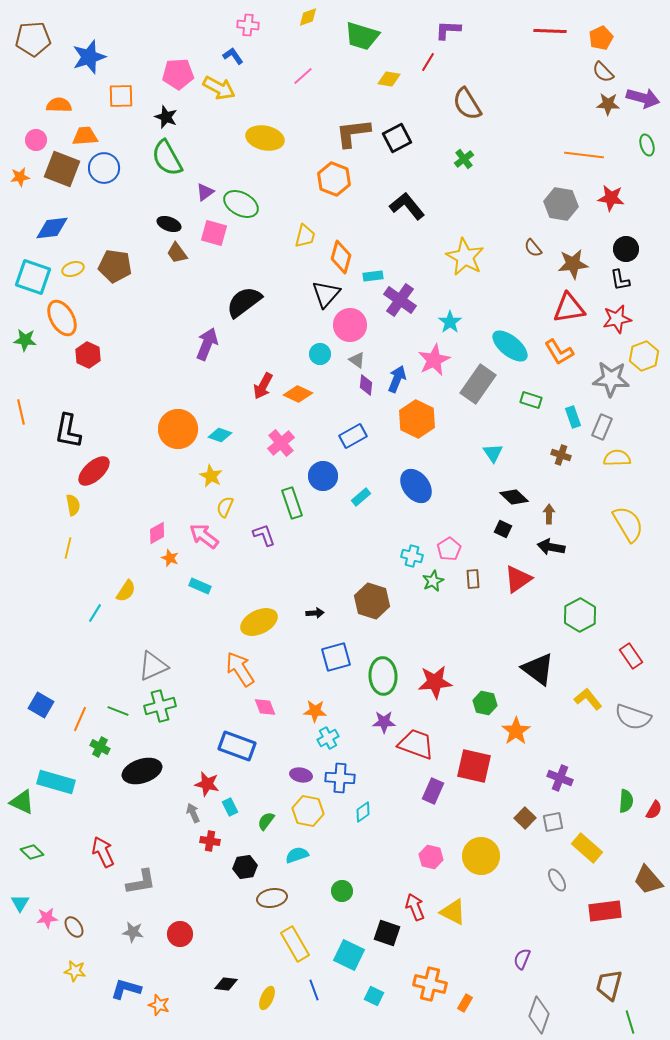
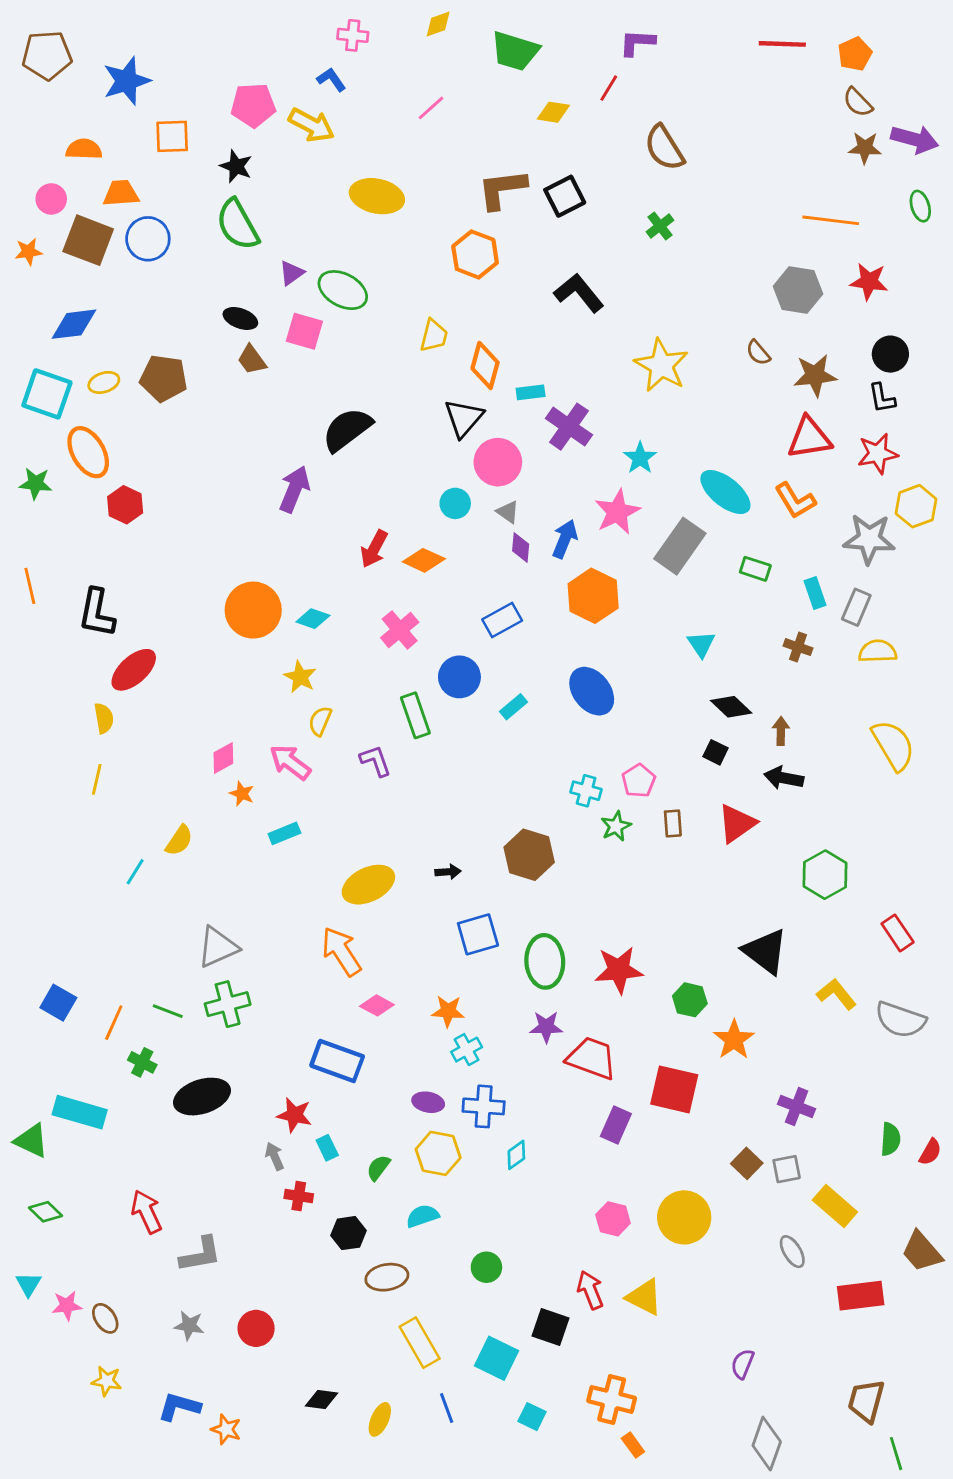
cyan rectangle: (200, 586) -> (284, 833), turned -45
pink diamond: (265, 707) -> (377, 1005), turned -40
orange rectangle: (465, 1003) -> (633, 1445), moved, turned -66

